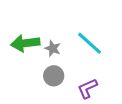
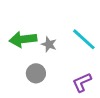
gray circle: (54, 76) -> (36, 73), moved

